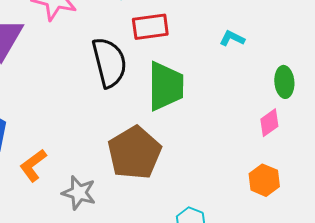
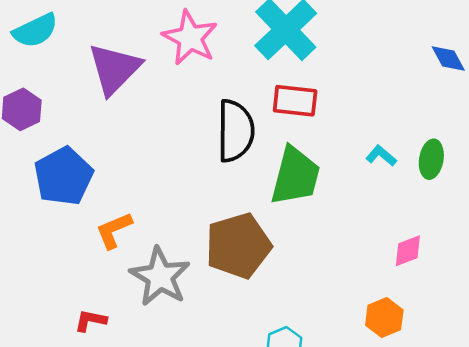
cyan L-shape: (232, 38) -> (381, 156), moved
green ellipse: (284, 82) -> (431, 159), moved
gray star: (79, 193) -> (160, 277), size x1.4

